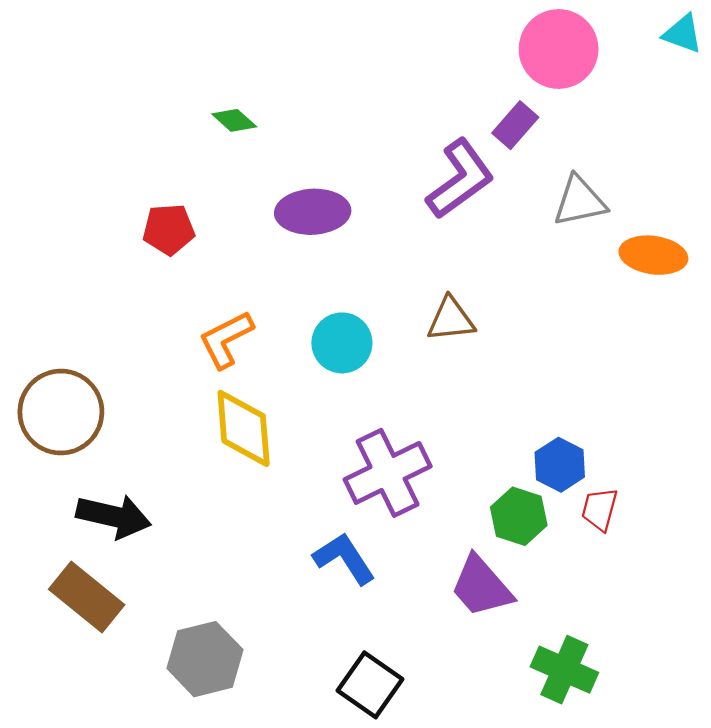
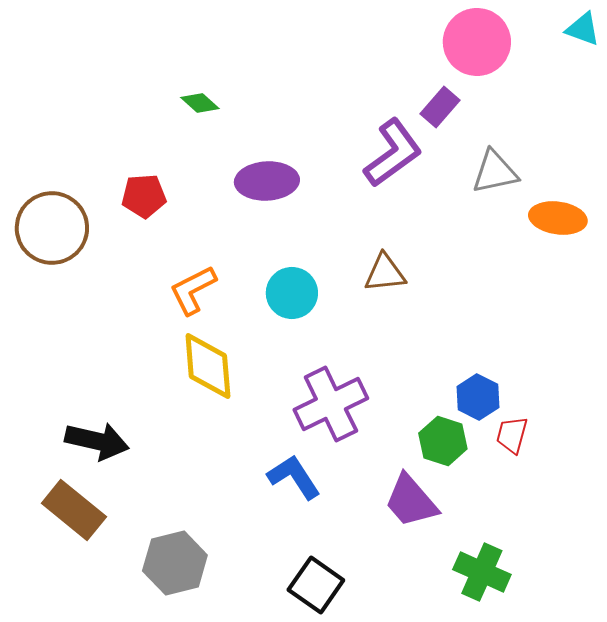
brown circle: (61, 412) -> (52, 228), moved

